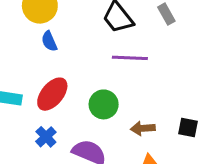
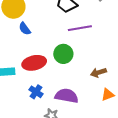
red ellipse: (52, 94) -> (34, 63), turned 50
green circle: (104, 104) -> (63, 54), moved

